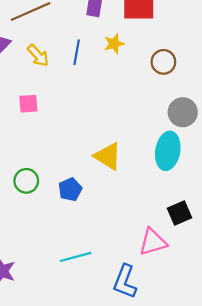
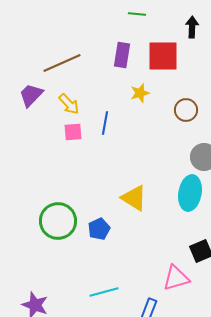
blue line: (77, 52) -> (105, 123), moved
pink square: (28, 104) -> (73, 132), moved
green circle: (26, 181) -> (58, 221), size x1.6

